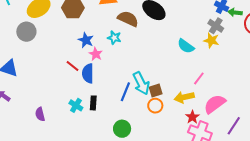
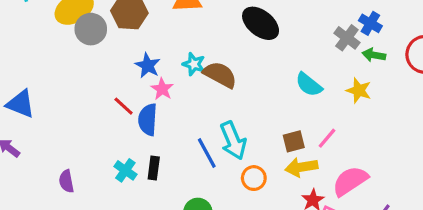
green arrow: (235, 12) -> (374, 55), moved
brown semicircle: (128, 19) -> (220, 75), moved
gray cross: (216, 26) -> (347, 38), moved
gray circle: (26, 32) -> (91, 29), moved
yellow star: (211, 40) -> (359, 90), moved
brown square: (156, 91) -> (294, 141), moved
blue line: (125, 92) -> (207, 153), turned -54

